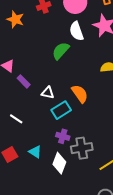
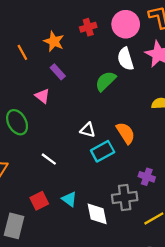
purple rectangle: (24, 81) -> (58, 72), moved
purple cross: (63, 136) -> (147, 177), moved
white diamond: (59, 163) -> (97, 214), turned -35

